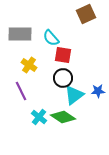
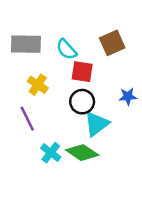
brown square: (86, 14) -> (112, 43), moved
blue star: (98, 91) -> (128, 96), moved

